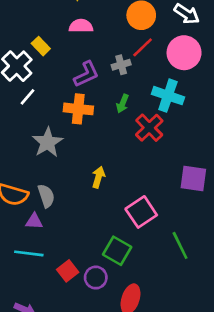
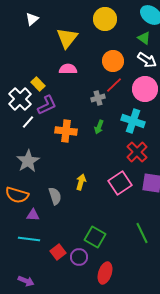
purple L-shape: (86, 74) -> (47, 105), moved
red cross: (149, 128) -> (137, 152), moved
gray star: (48, 142) -> (28, 161), moved
gray semicircle: (46, 196) -> (55, 196), moved
pink square: (141, 212) -> (120, 183), moved

